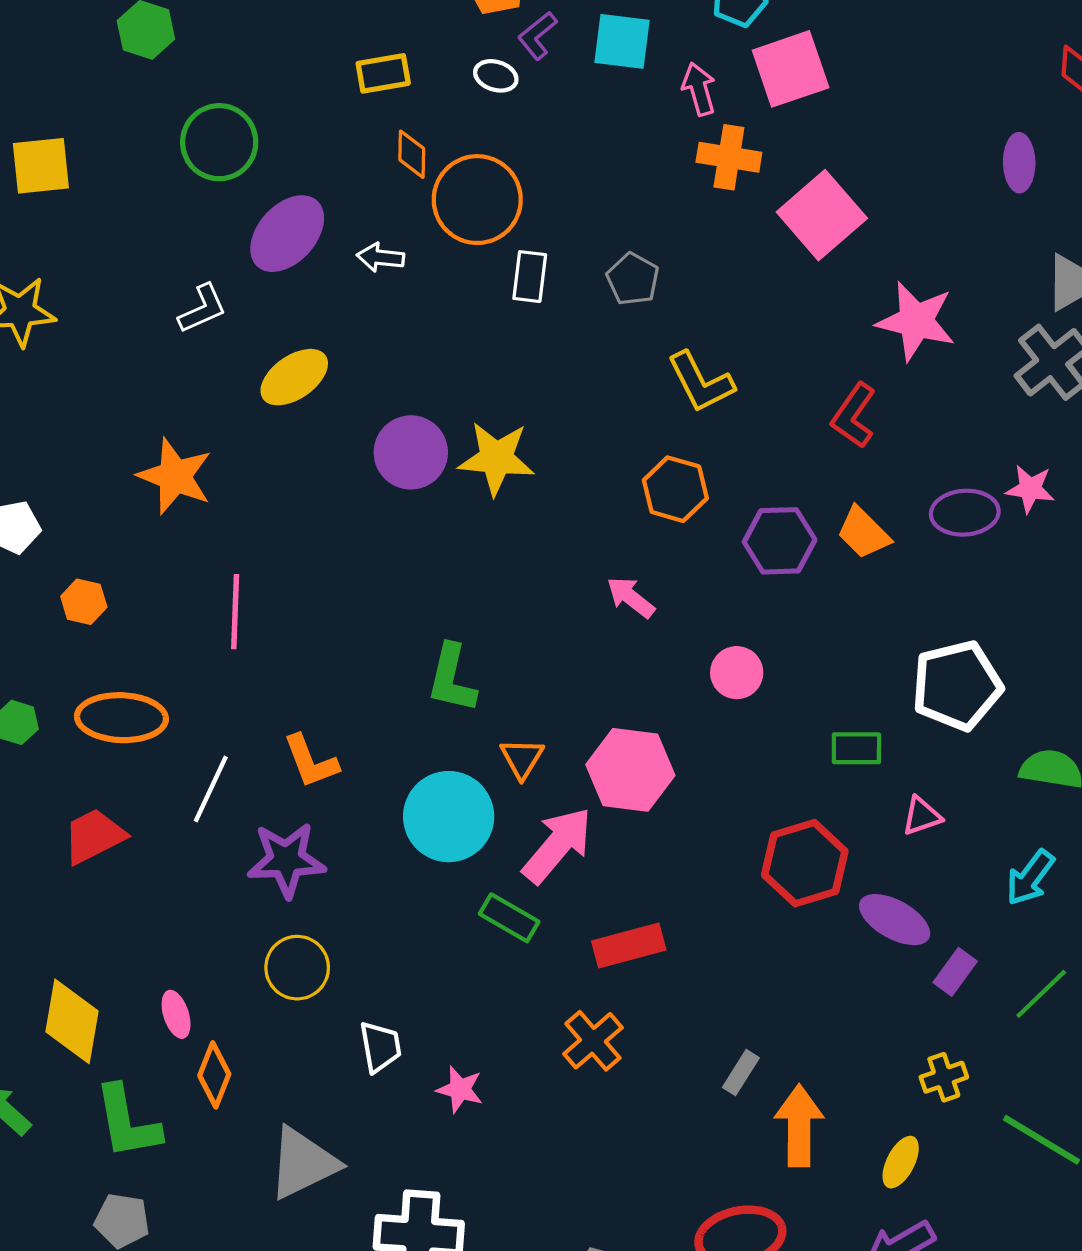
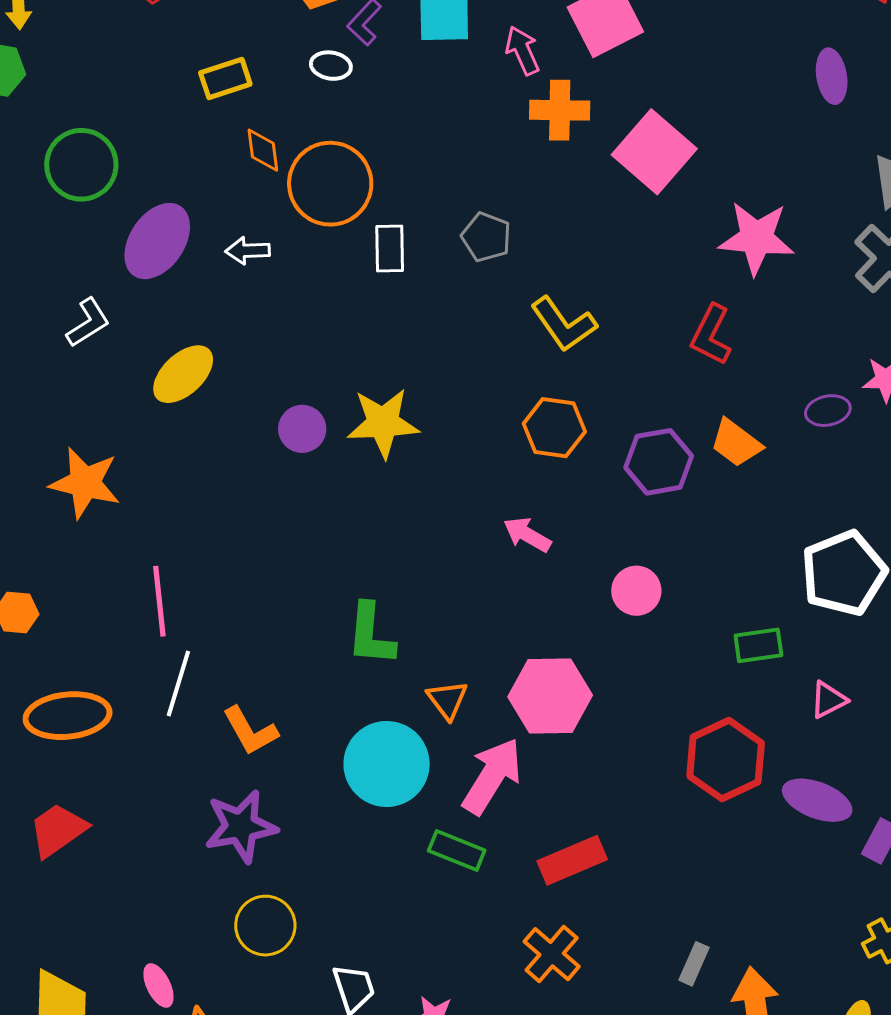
purple circle: (411, 452) -> (302, 429), size x0.7
purple ellipse: (965, 513) -> (828, 411), size x0.7
white line: (211, 789) -> (178, 684), moved

